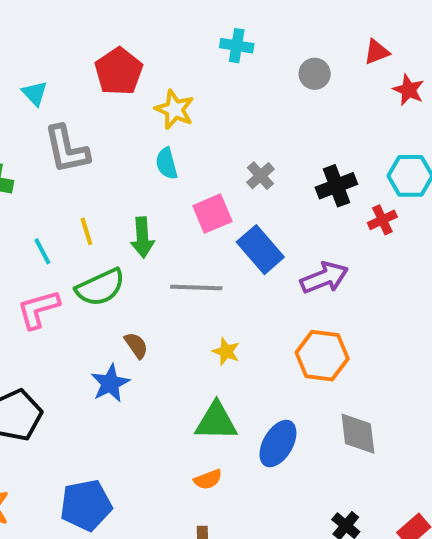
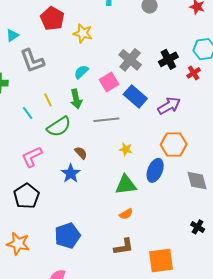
cyan triangle: (35, 93) -> (12, 35), turned 48
cyan semicircle: (167, 163) -> (81, 72), moved, turned 70
gray cross: (260, 176) -> (130, 60), size x1.6
pink L-shape: (38, 309) -> (32, 157), moved
blue ellipse: (278, 444) -> (155, 170), moved

